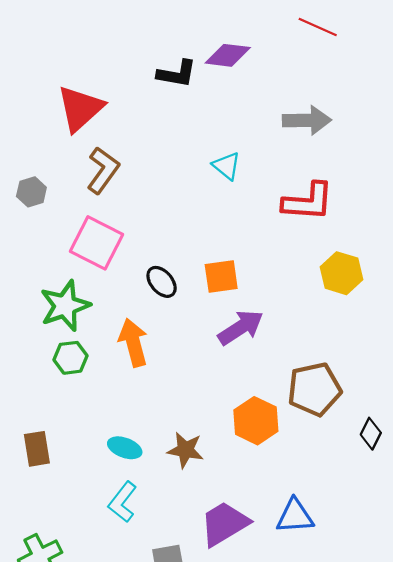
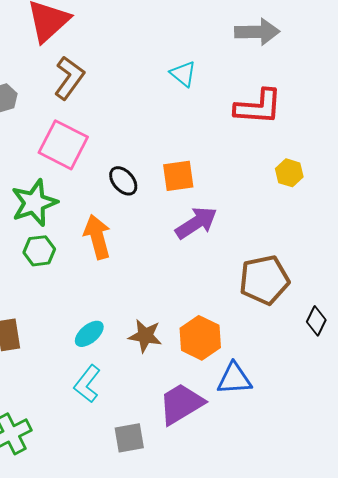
yellow hexagon: (342, 273) -> (289, 173), size x0.7
orange hexagon: (256, 421) -> (200, 338), moved
cyan ellipse: (125, 448) -> (89, 334), turned -60
blue triangle: (295, 516) -> (234, 379), moved

